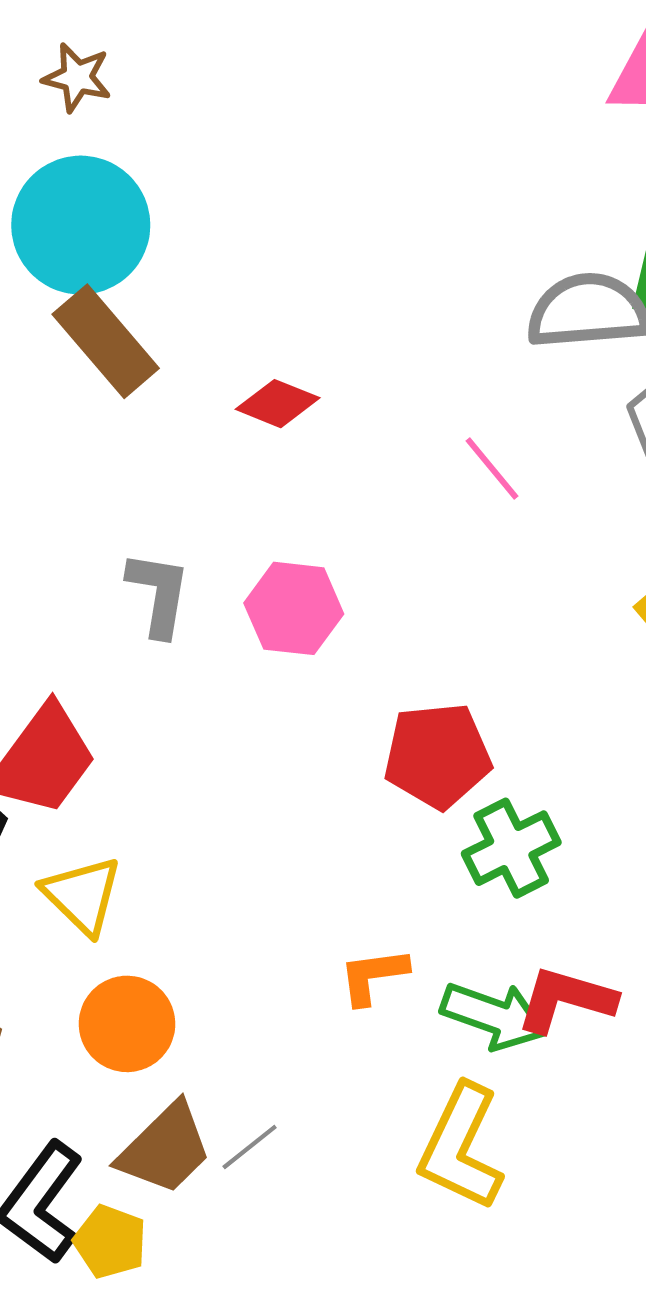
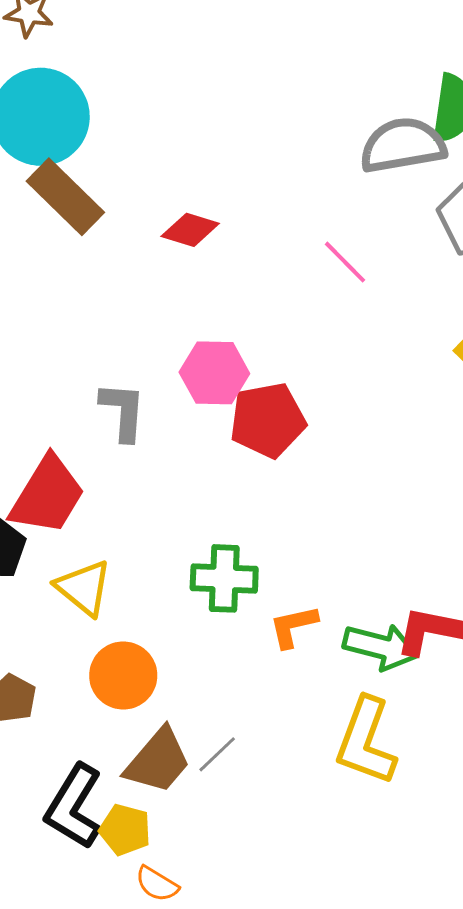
gray L-shape: (159, 594) -> (123, 411), moved
red pentagon: (438, 756) -> (268, 420), moved
green cross: (511, 848) -> (224, 578), moved, turned 34

